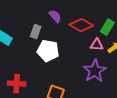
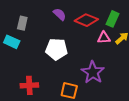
gray rectangle: (36, 32) -> (22, 23), moved
purple star: (95, 71) -> (93, 72), moved

